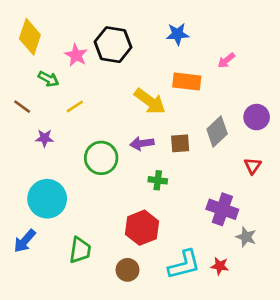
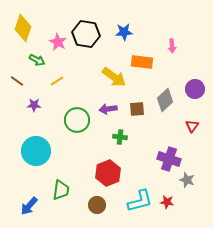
blue star: (178, 34) -> (124, 32), moved
pink arrow: (226, 60) -> (172, 46), turned -56
blue arrow: (25, 241) -> (29, 206), moved

